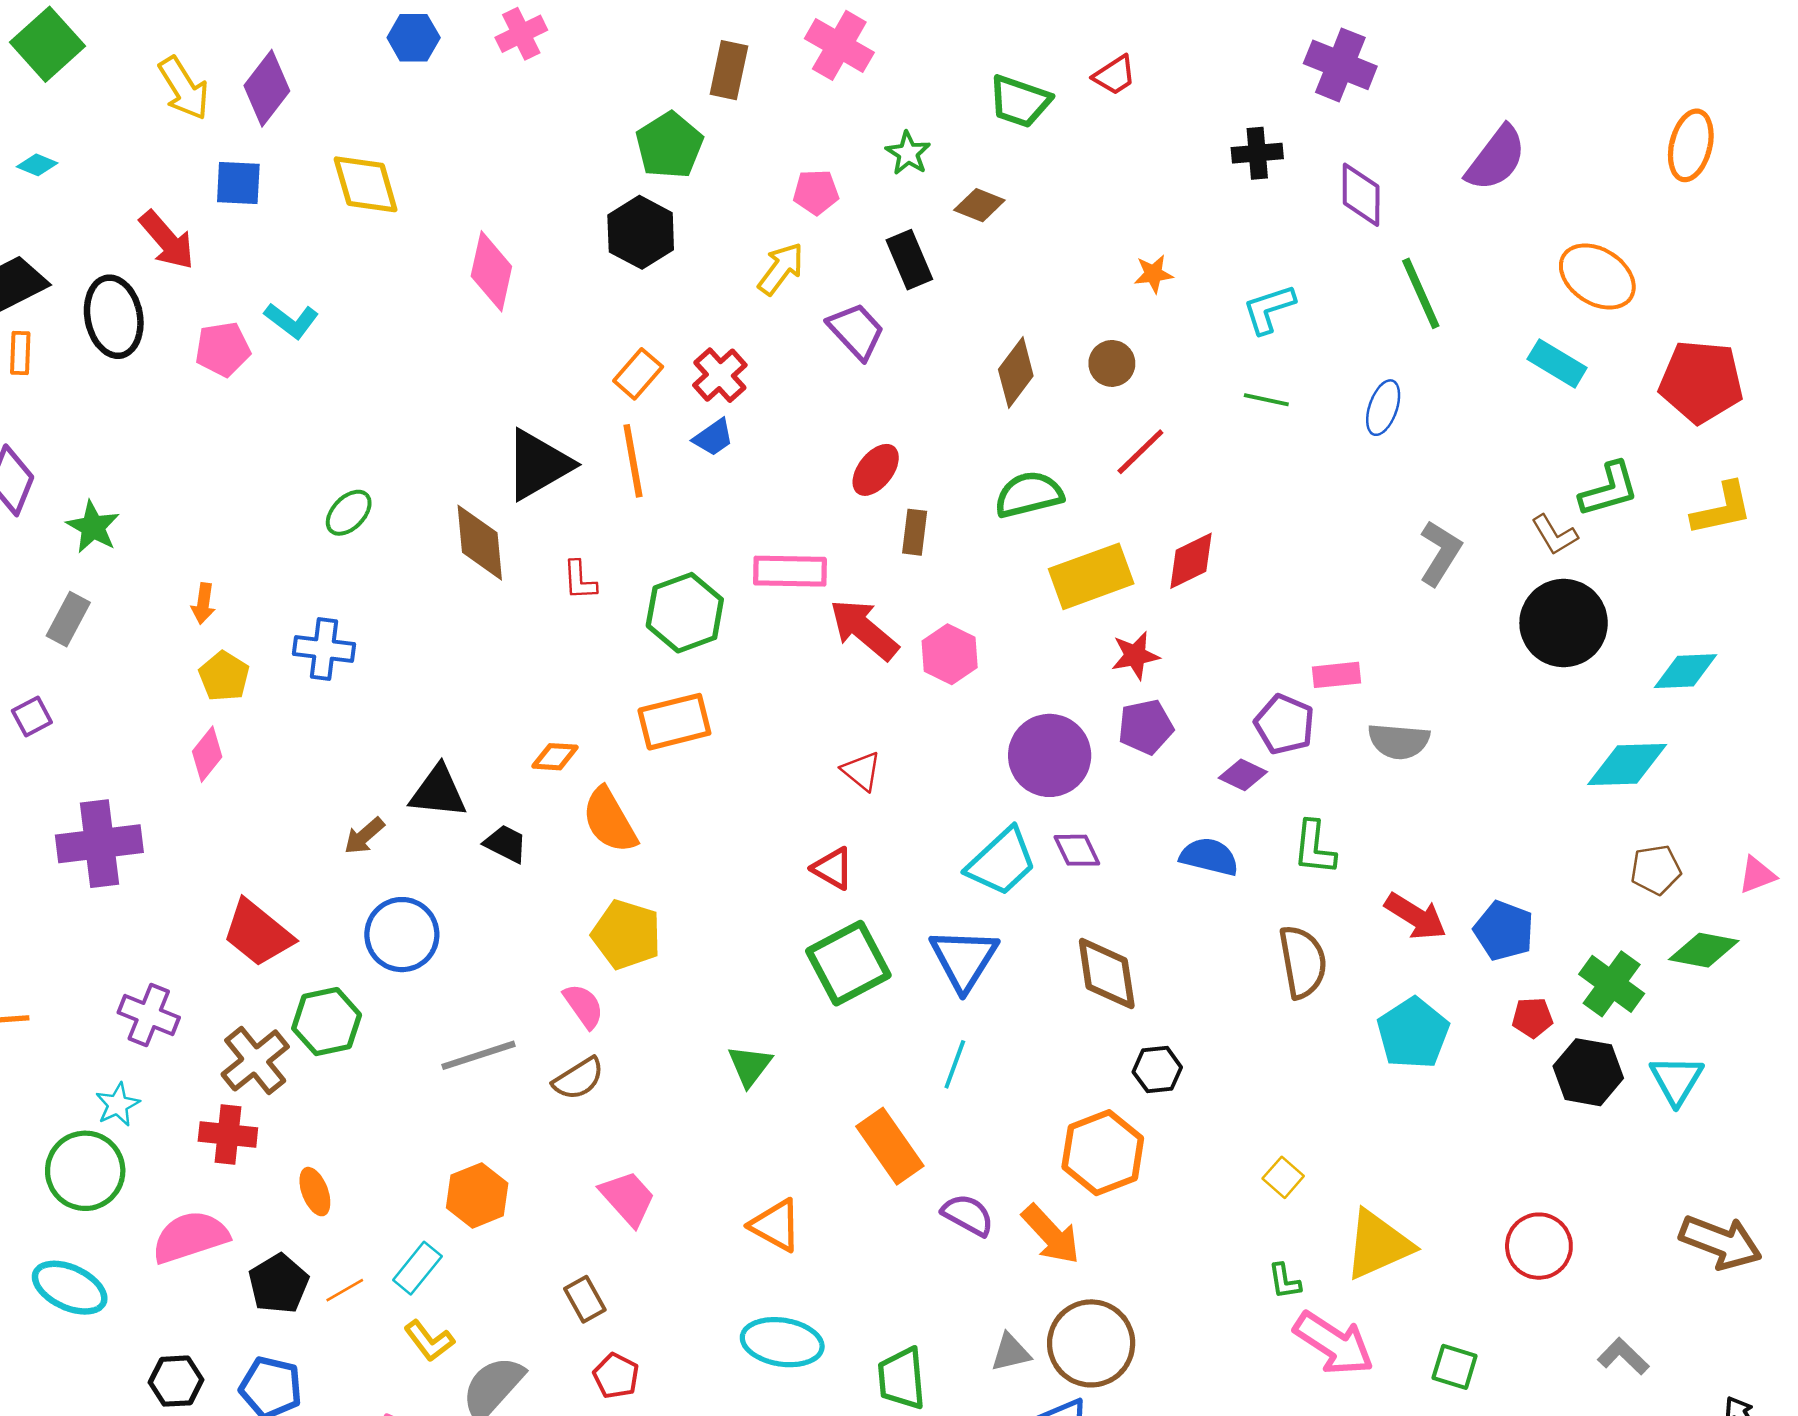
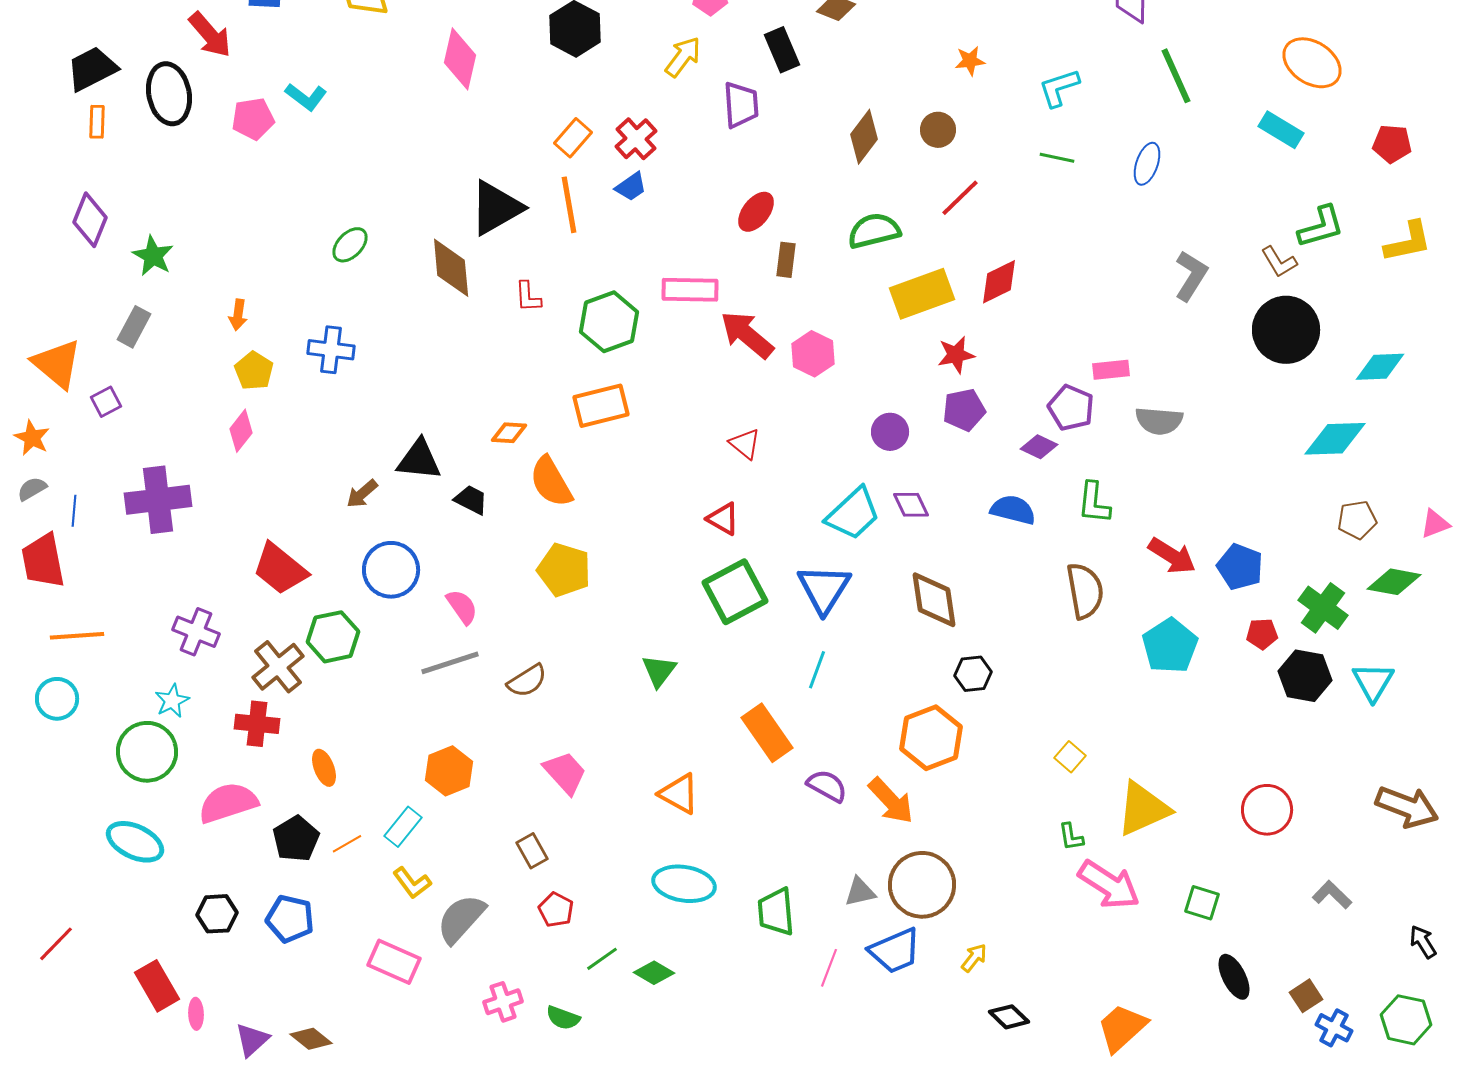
purple trapezoid: (856, 331) -> (741, 105), turned 39
red pentagon: (1701, 382) -> (1392, 144), size x0.6
purple circle: (1050, 755) -> (890, 432), size x0.6
pink semicircle: (584, 1006) -> (462, 607), moved

